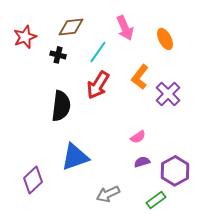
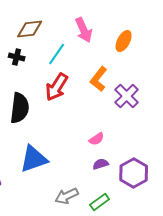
orange ellipse: (165, 39) -> (124, 41), turned 55
green rectangle: (156, 200) -> (100, 202), moved

